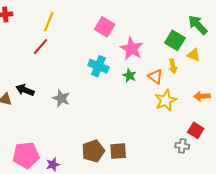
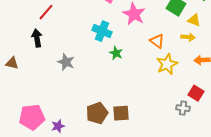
yellow arrow: (173, 66) -> (188, 37), moved, turned -72
green star: (129, 76) -> (116, 53), moved
black arrow: (25, 90) -> (37, 38), moved, turned 60

